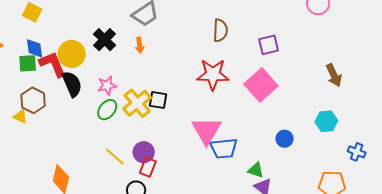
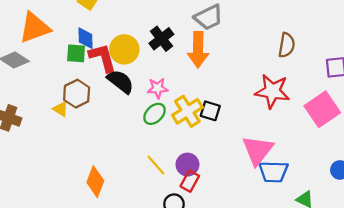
orange arrow: (140, 45) -> (198, 50), size x2.0
black semicircle: (72, 84) -> (120, 82), turned -36

